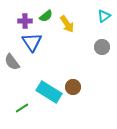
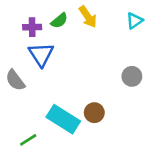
yellow arrow: (67, 24) -> (88, 17), moved
gray circle: (102, 47) -> (132, 76), moved

